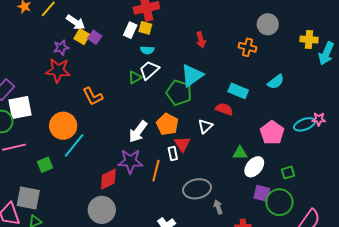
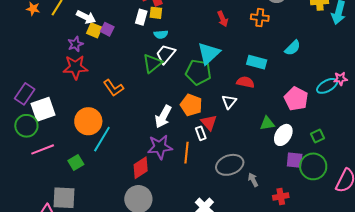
red arrow: (201, 40) -> (223, 19), moved
green triangle: (135, 77) -> (152, 63), size x1.5

